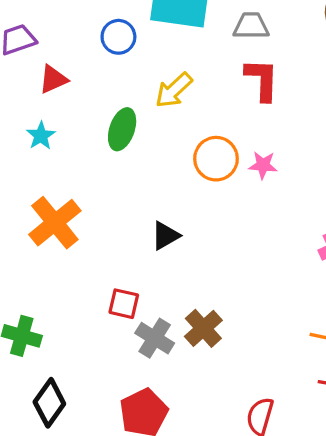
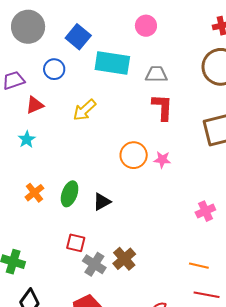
blue circle: (118, 37) -> (54, 69), moved
yellow arrow: (174, 90) -> (85, 110), moved
green ellipse: (122, 129) -> (70, 194), moved
orange cross: (55, 223) -> (34, 193), size x0.6

